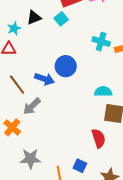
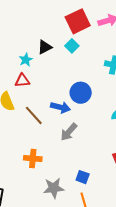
gray arrow: (32, 106) -> (69, 132), moved
orange cross: (12, 127) -> (33, 158), turned -30
blue square: (80, 166) -> (83, 177), moved

